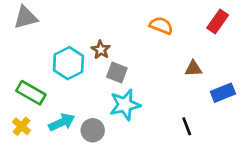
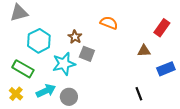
red rectangle: (218, 21) -> (162, 28), moved
orange semicircle: (161, 26) -> (109, 23), moved
cyan hexagon: (69, 63) -> (39, 41), moved
cyan star: (125, 105) -> (64, 64), moved

